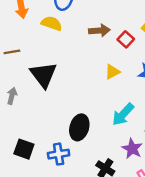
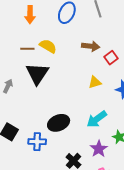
yellow semicircle: (52, 23) -> (48, 46), moved
brown line: (12, 52) -> (27, 49), moved
black ellipse: (79, 127) -> (59, 123), turned 40

